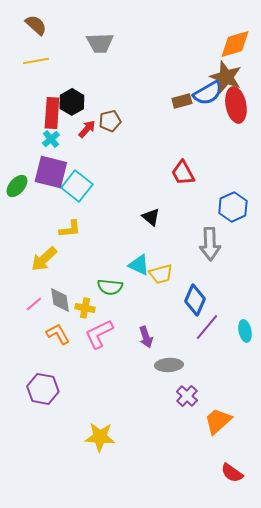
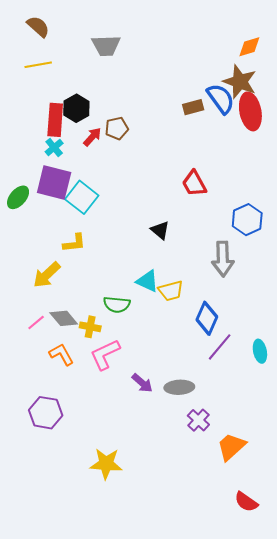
orange diamond: (235, 44) -> (249, 47), size x0.7
blue semicircle: (208, 93) -> (221, 99), turned -96
gray diamond: (60, 300) -> (64, 318), turned -32
purple arrow: (146, 337) -> (142, 383), moved, turned -30

